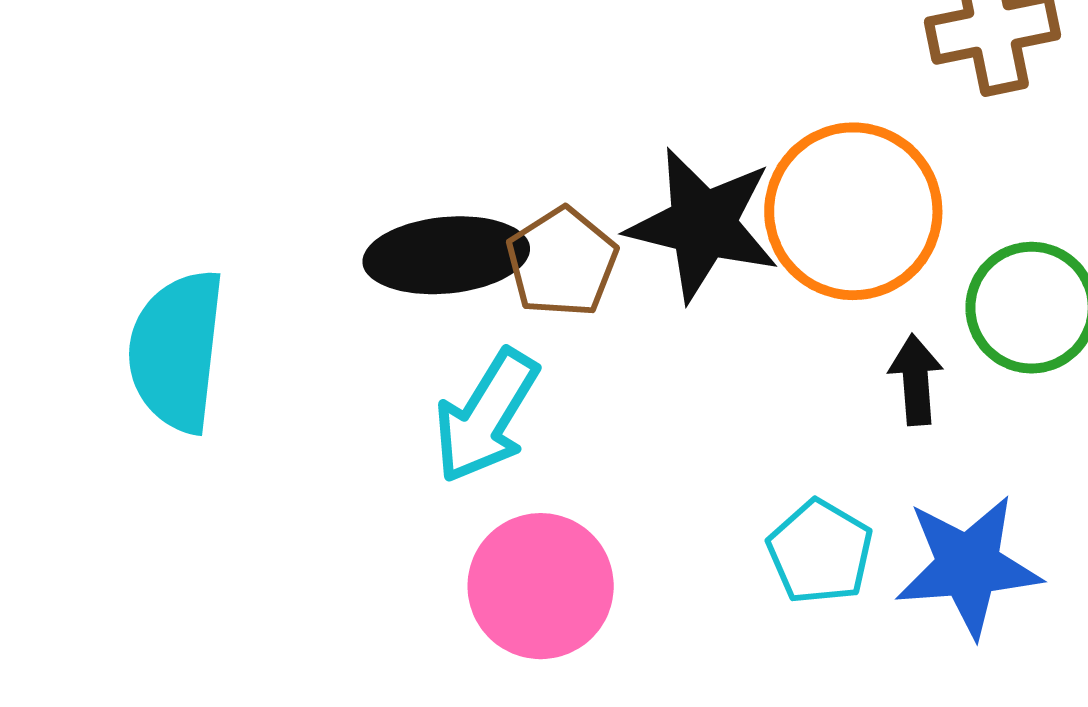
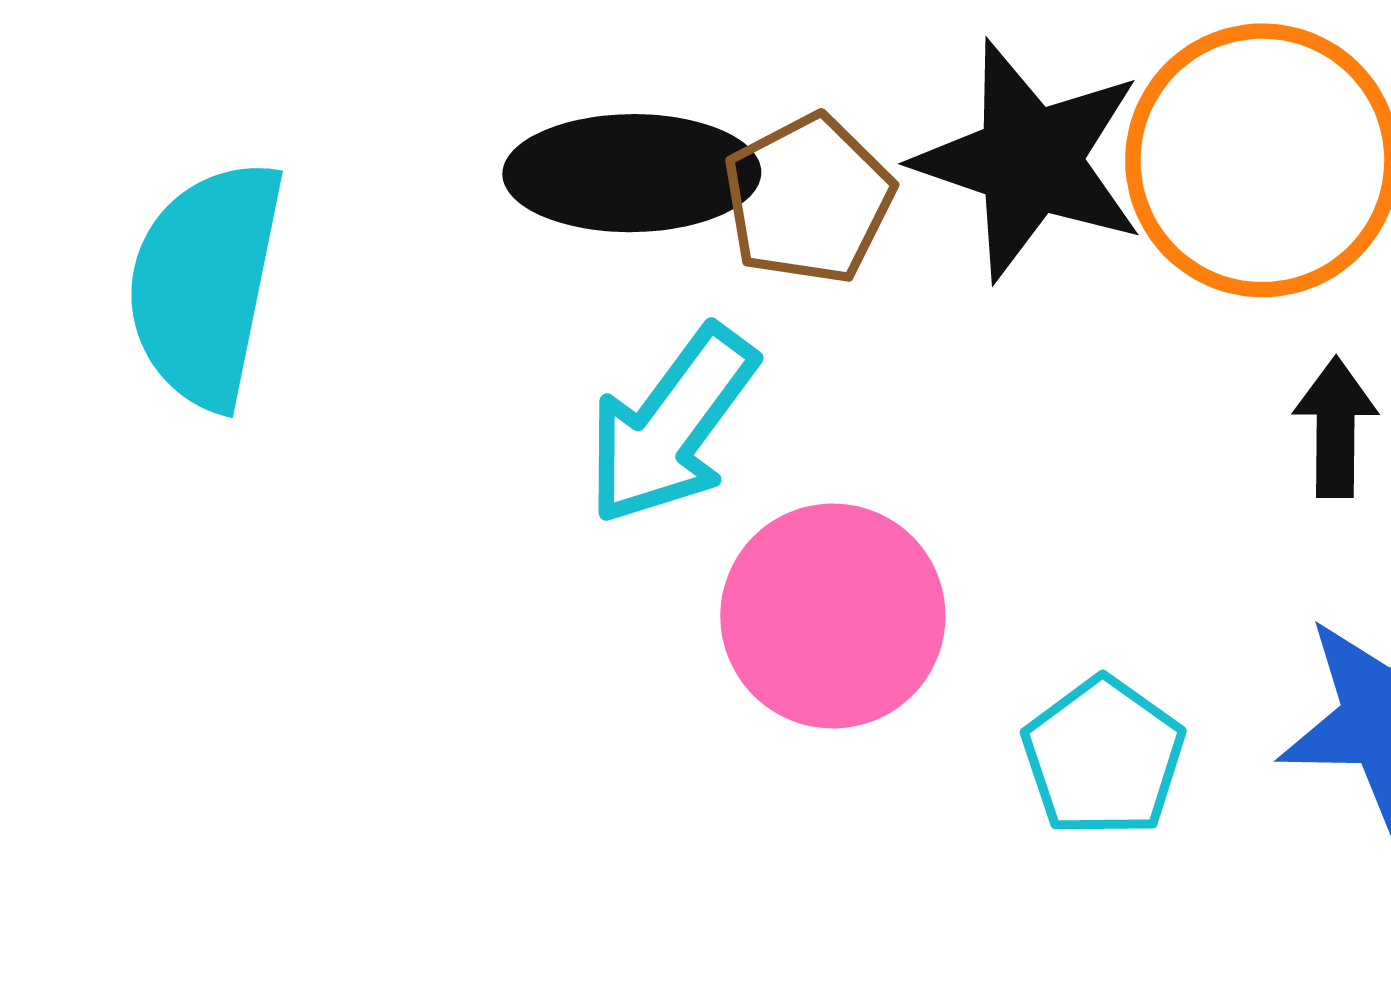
cyan pentagon: (820, 552) -> (1103, 757), moved
pink circle: (541, 586) -> (833, 616), moved

